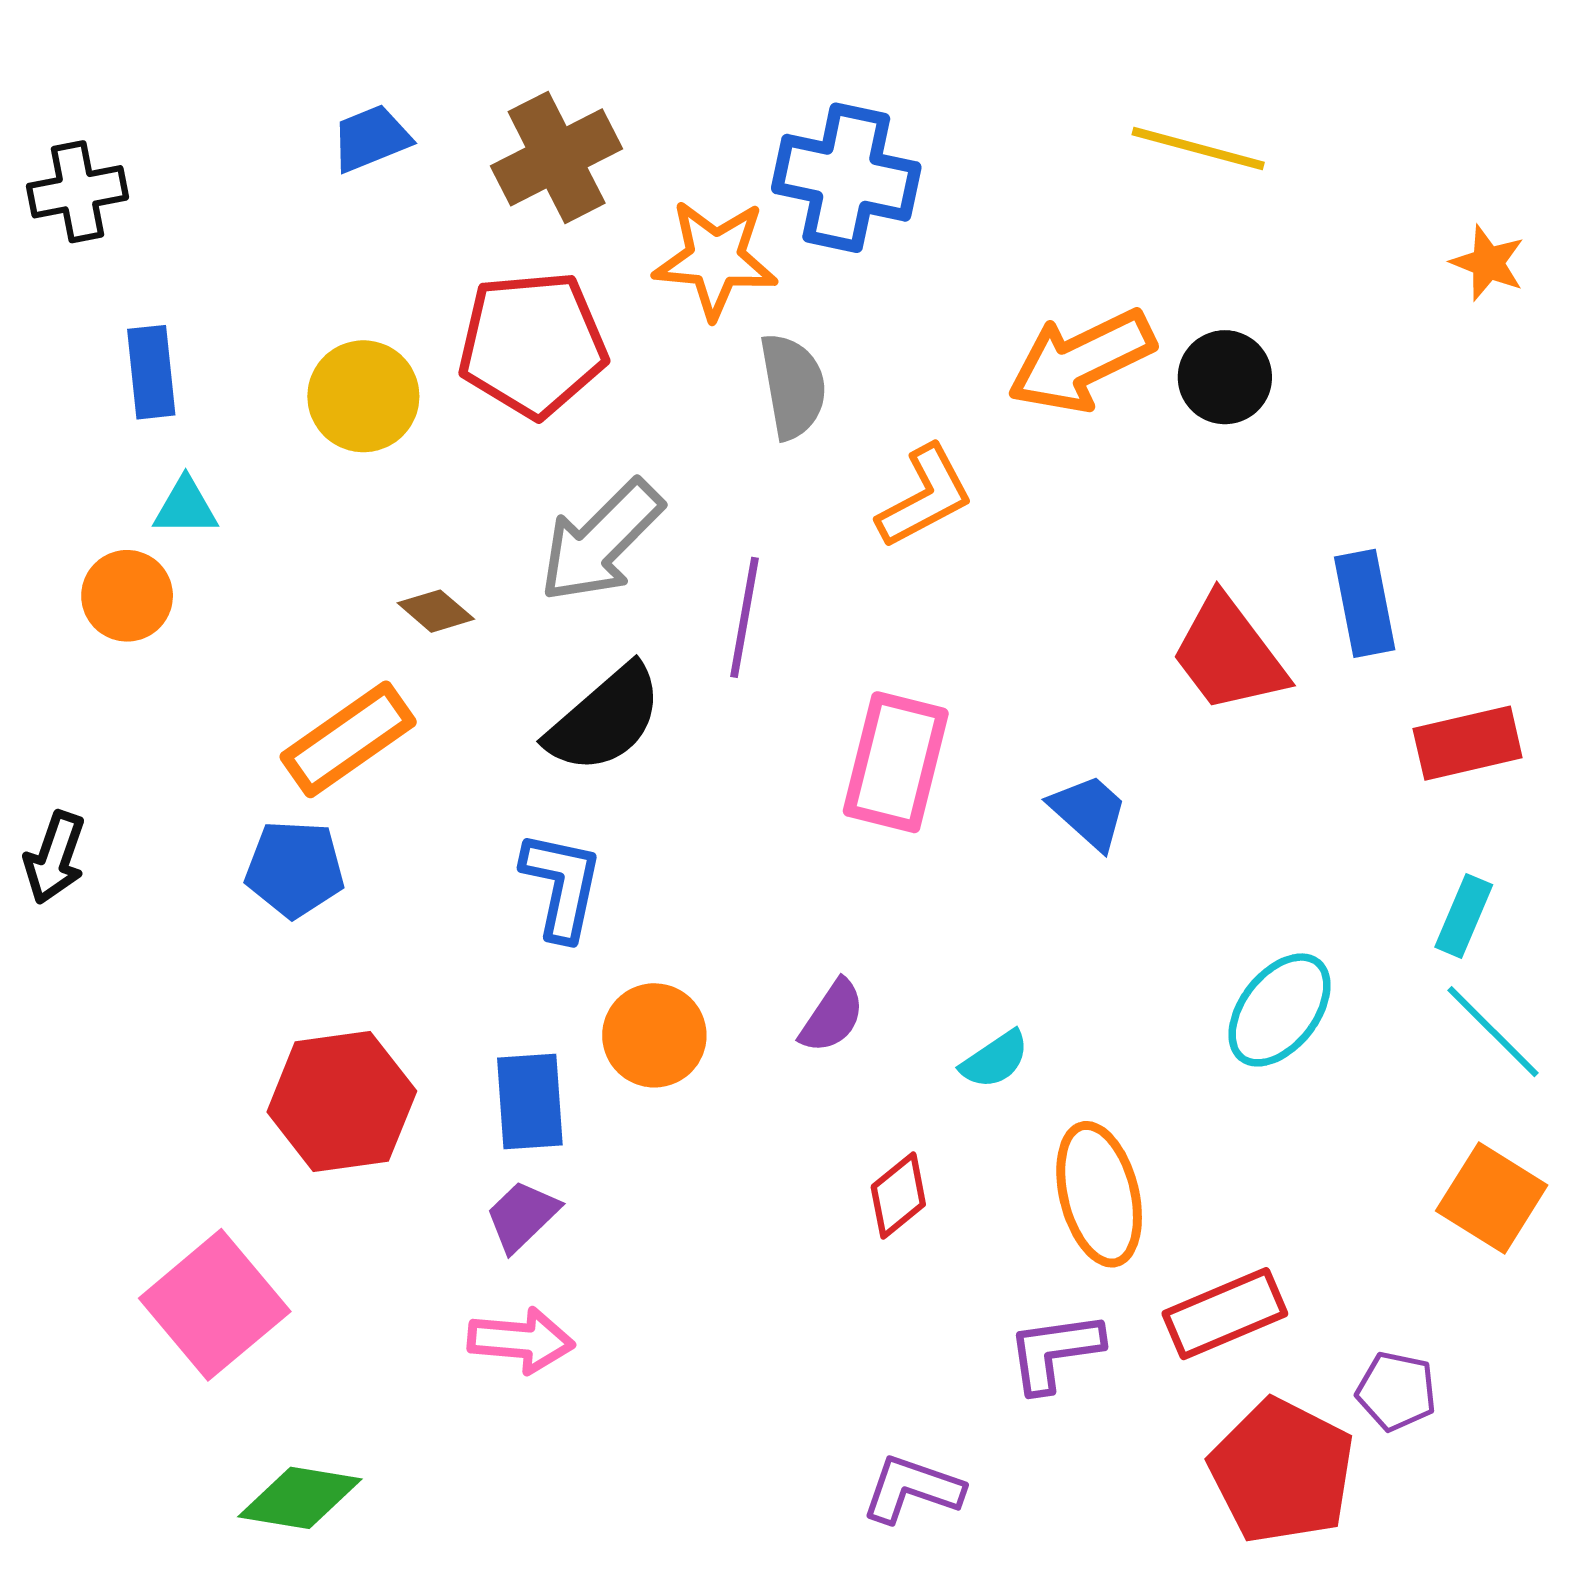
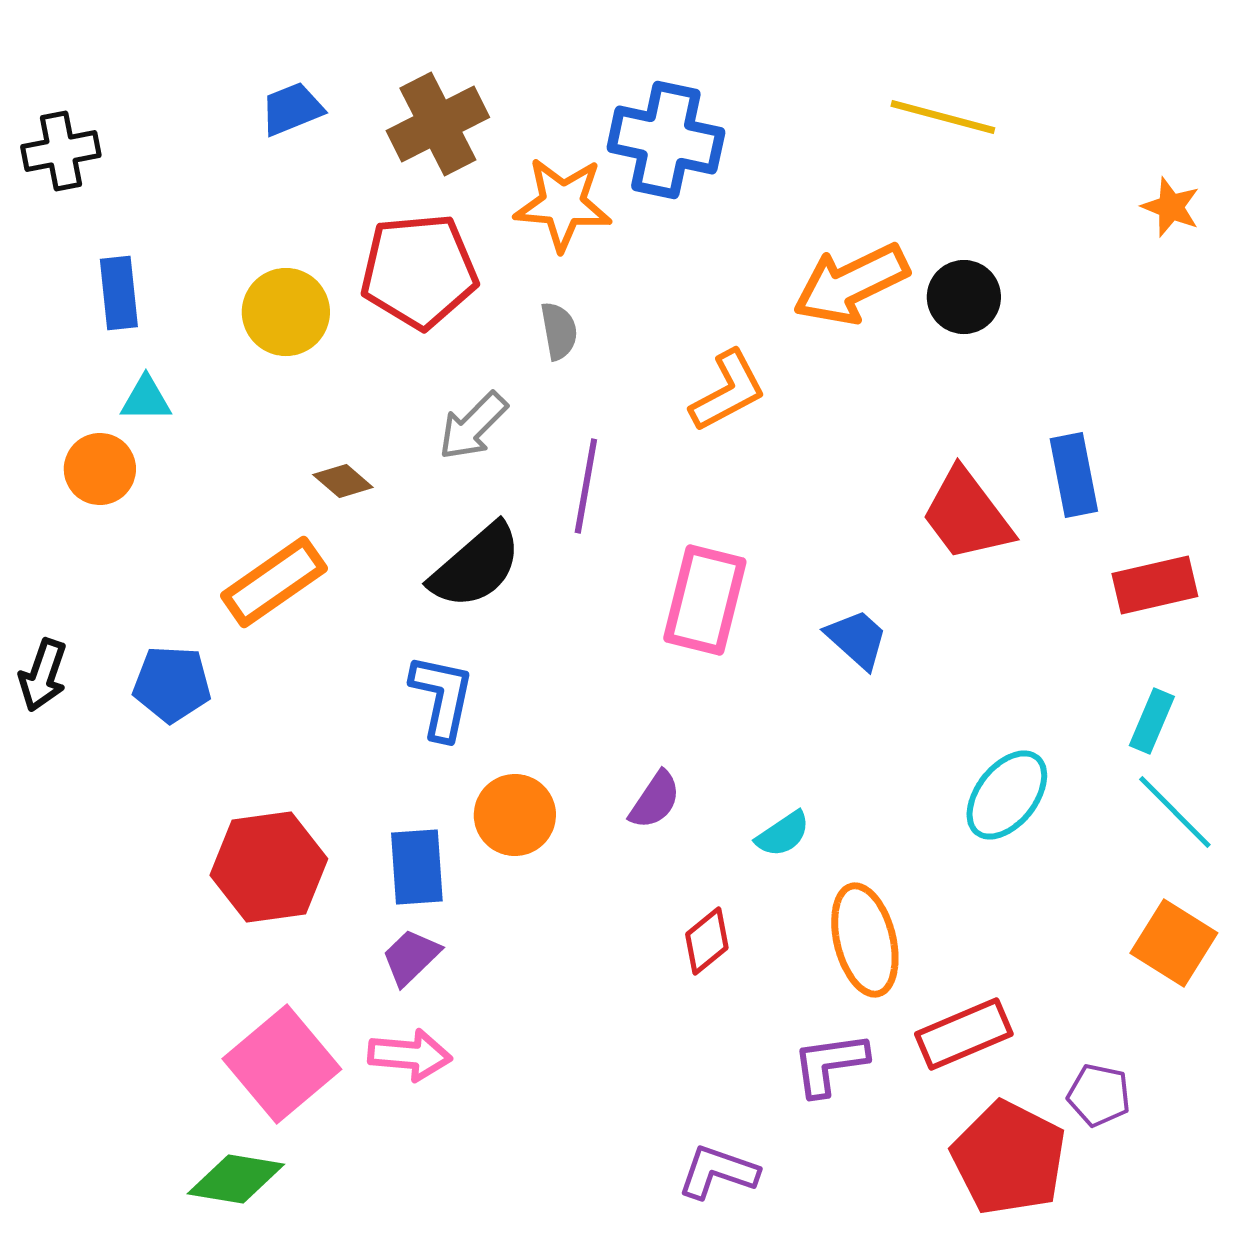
gray semicircle: (793, 386) -> (559, 331), moved, size x0.7
gray arrow: (601, 541) -> (473, 426), size x0.7
blue pentagon: (295, 869) -> (172, 684), moved
pink square: (215, 1305) -> (282, 1064), moved

